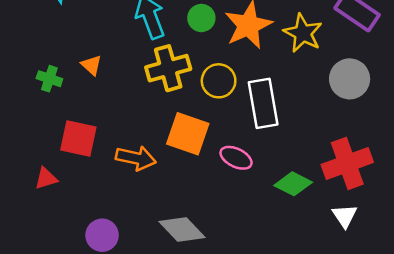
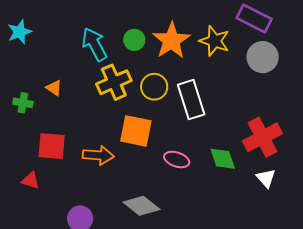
gray circle: (350, 79) -> (263, 57), moved
pink ellipse: (236, 158) -> (177, 160), moved
red triangle: (46, 178) -> (31, 180), turned 42
green diamond: (293, 184) -> (223, 159), turned 52

